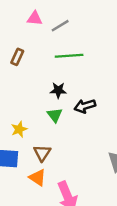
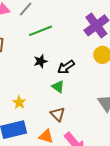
green triangle: (55, 115) -> (58, 87), moved
brown triangle: (42, 153) -> (58, 114), moved

